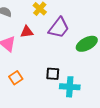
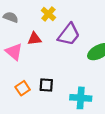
black square: (53, 74) -> (46, 85), moved

